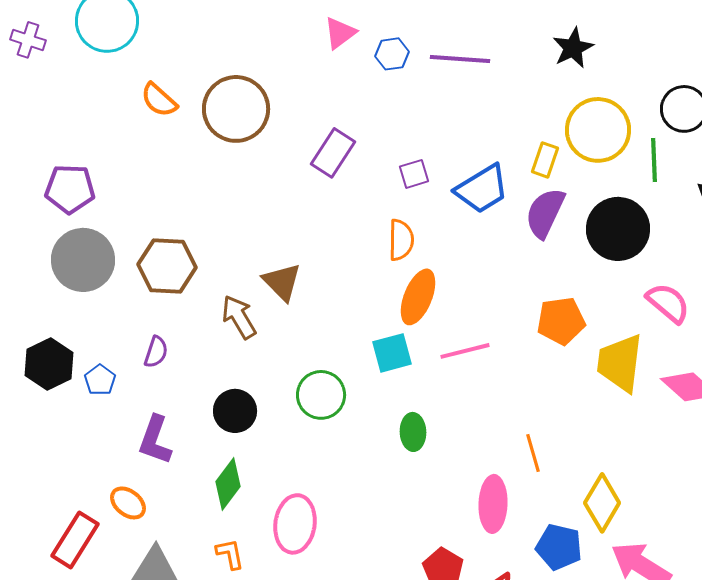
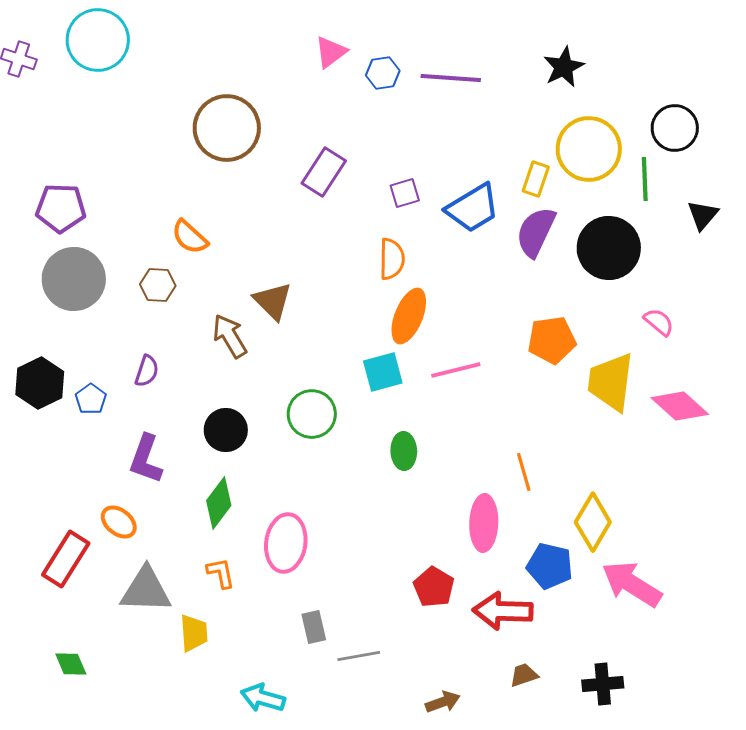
orange semicircle: (159, 100) -> (190, 237), moved
brown hexagon: (167, 266) -> (158, 285), size x0.6
pink semicircle: (668, 303) -> (659, 322), size x0.7

